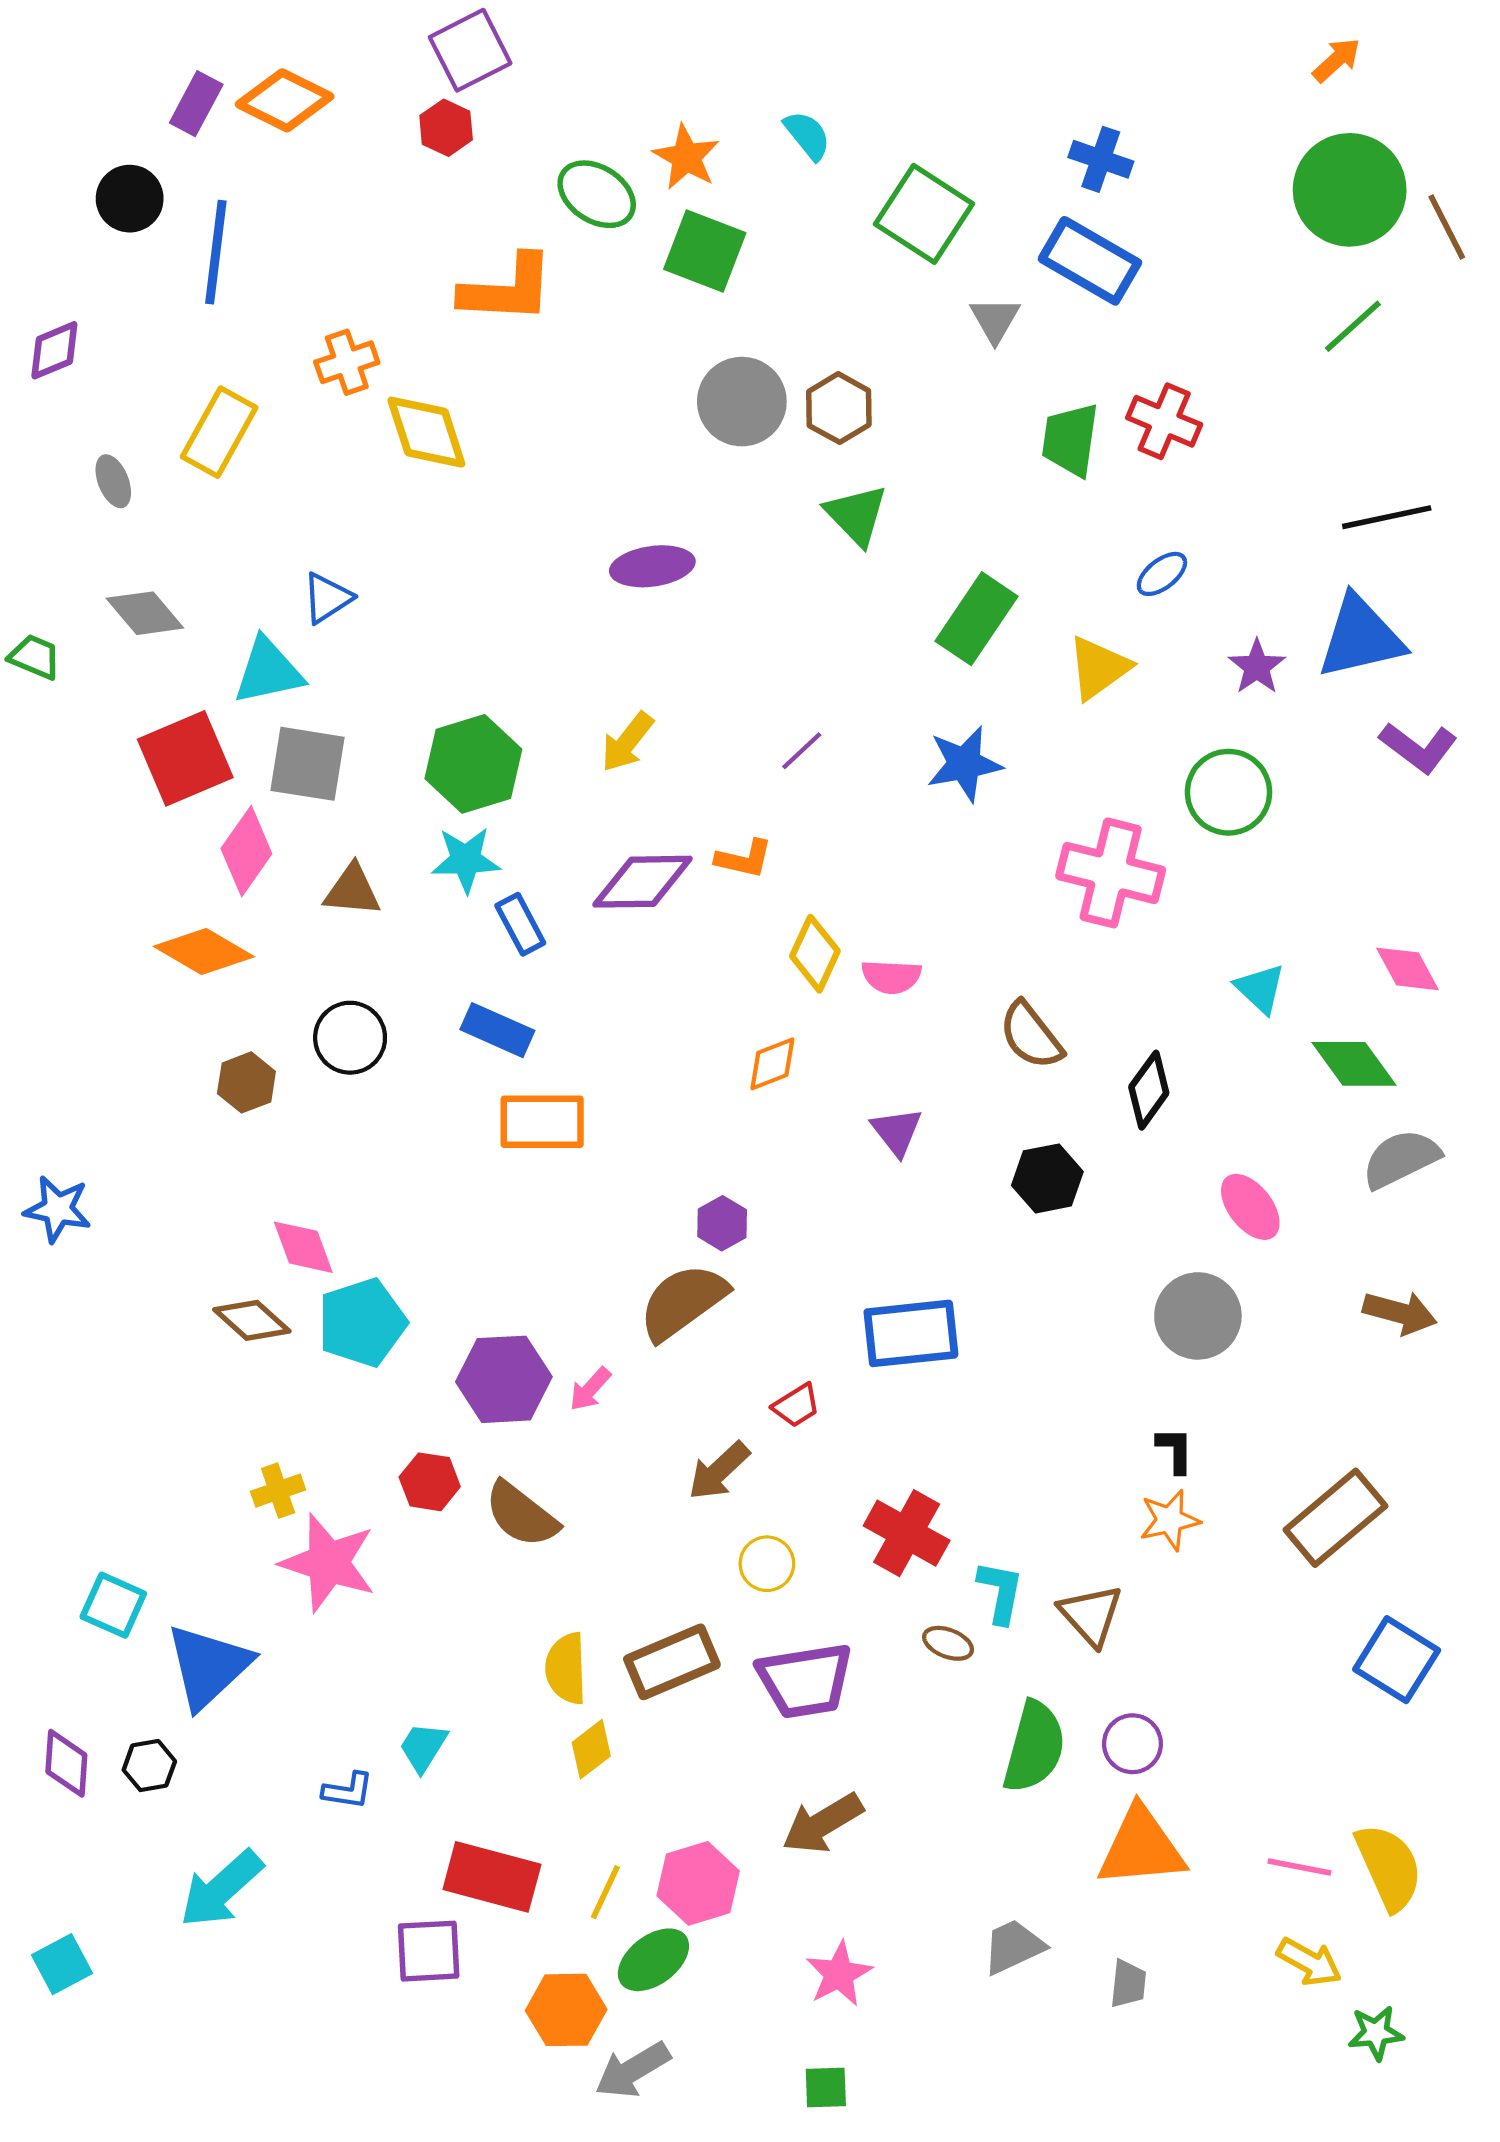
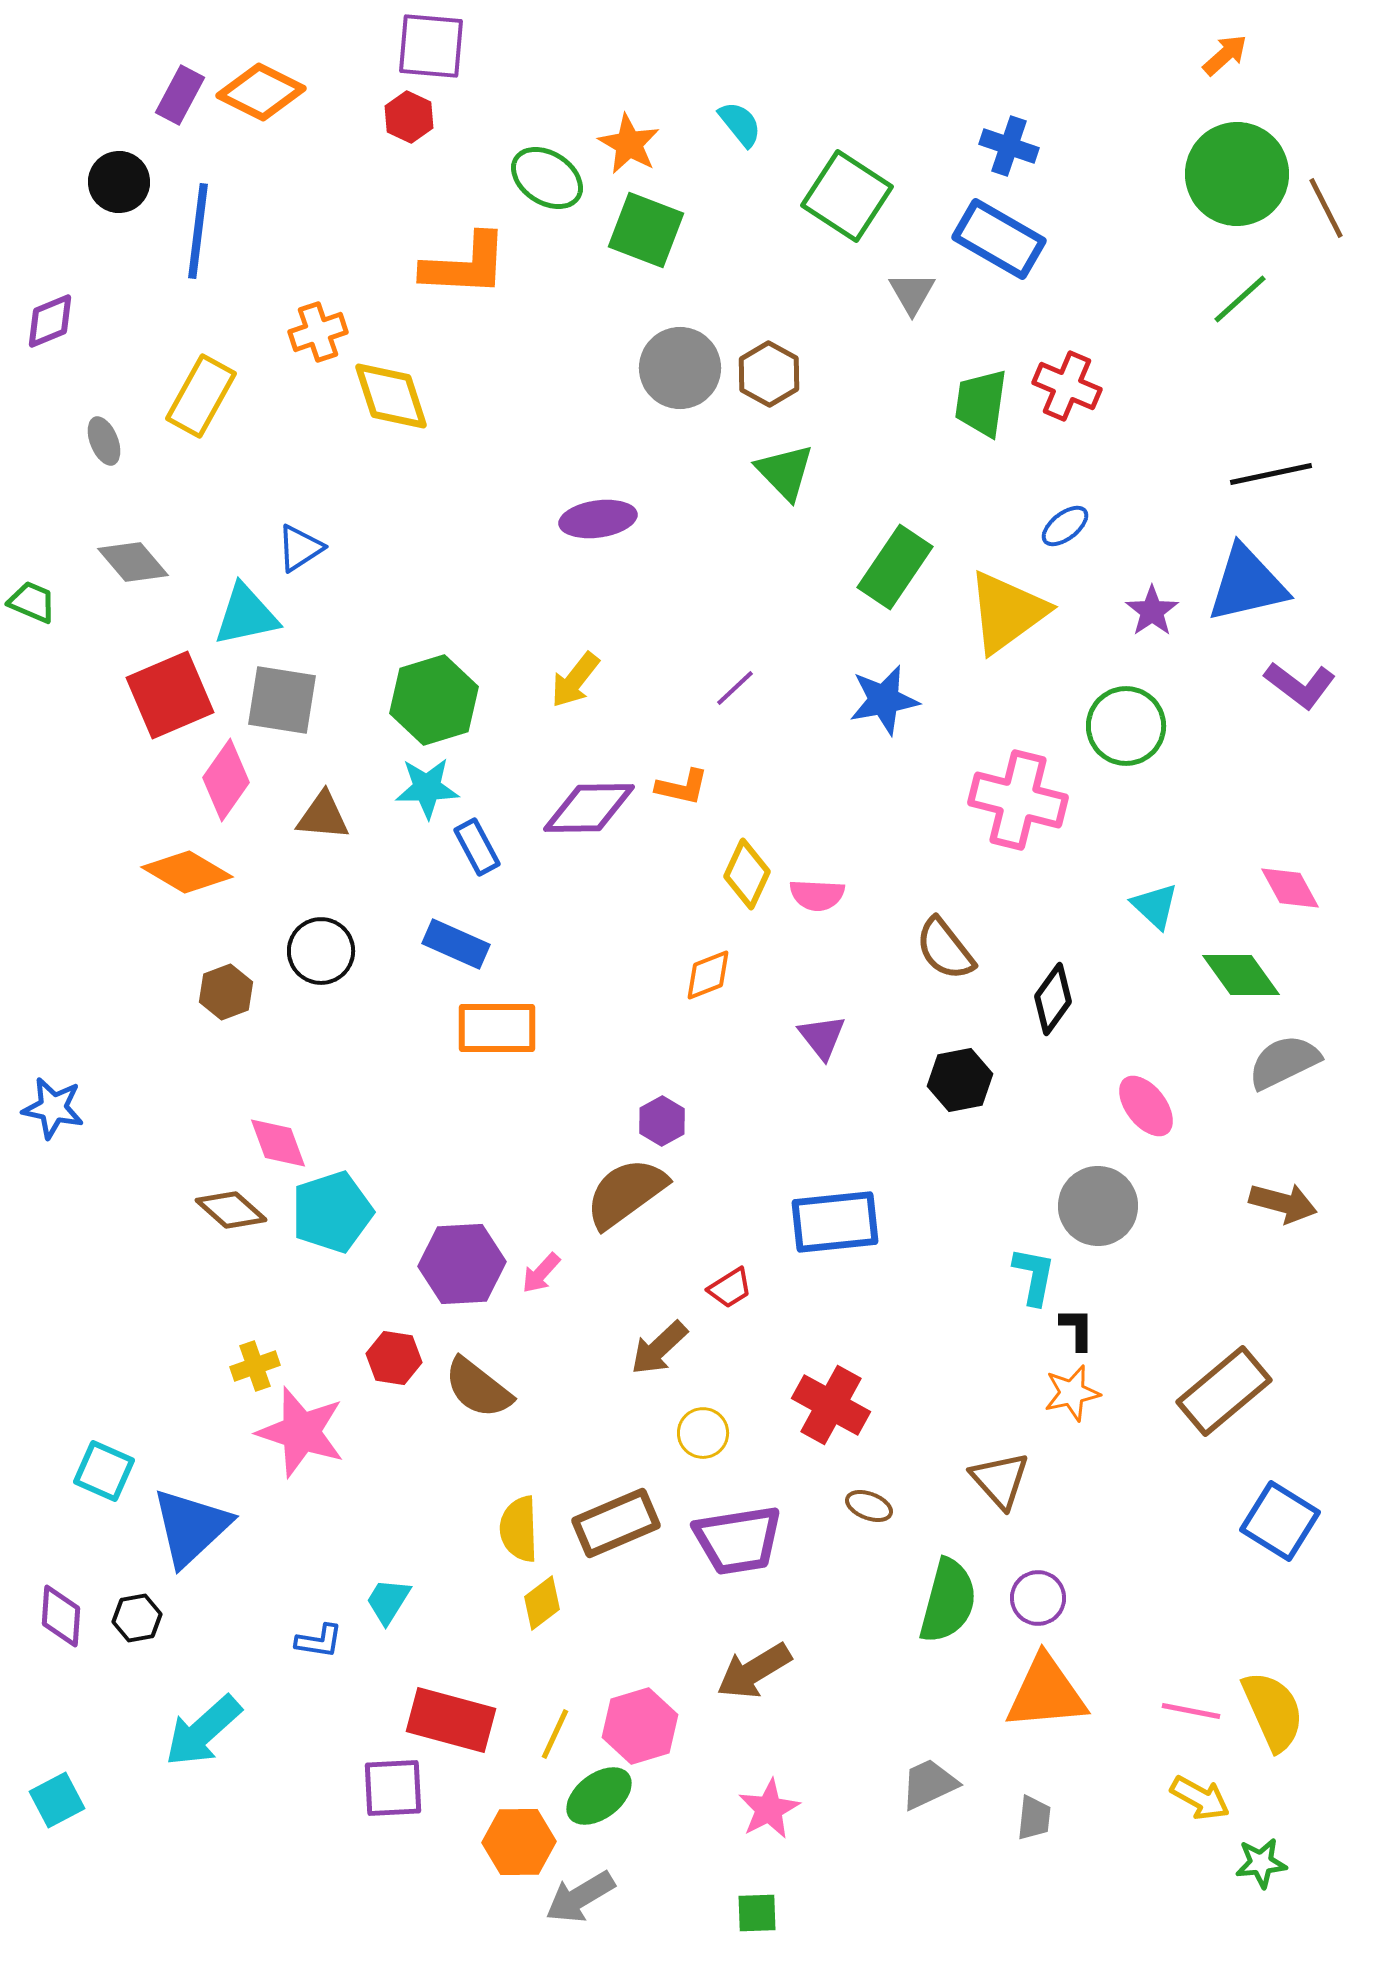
purple square: (470, 50) -> (431, 46), turned 32
yellow triangle: (1099, 668) -> (1007, 612), size x1.4
cyan L-shape: (1000, 1592) -> (1034, 1276), moved

